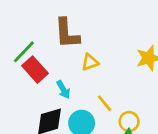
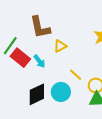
cyan arrow: (63, 90) -> (39, 61), moved

